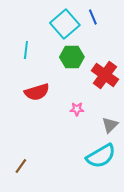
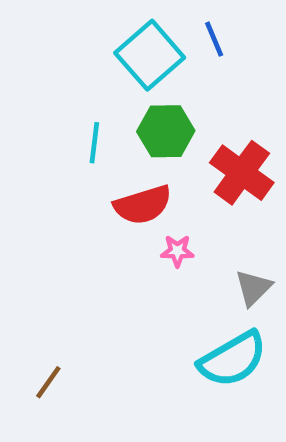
cyan line: (26, 50) -> (94, 143), moved
red semicircle: (37, 92) -> (143, 205), moved

